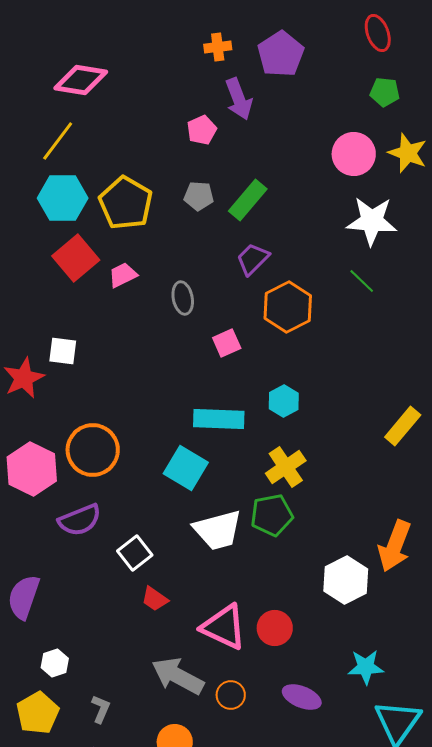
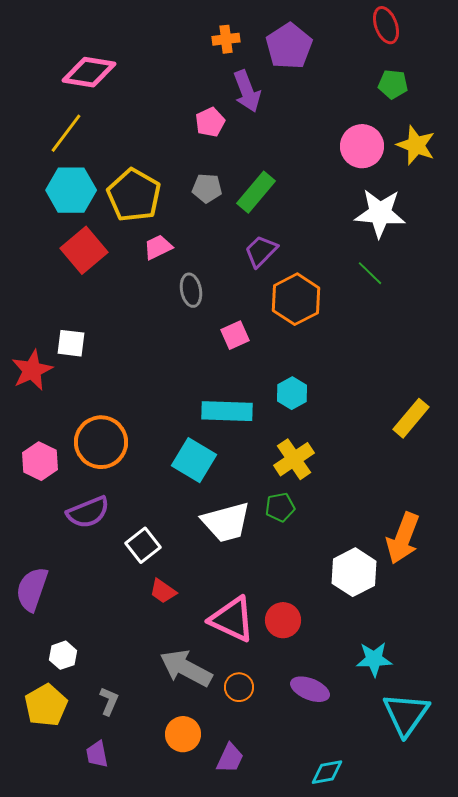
pink trapezoid: (123, 275) -> (158, 247), moved
pink hexagon: (32, 469) -> (40, 461), size x0.7
green pentagon: (272, 515) -> (280, 507), size x0.7

